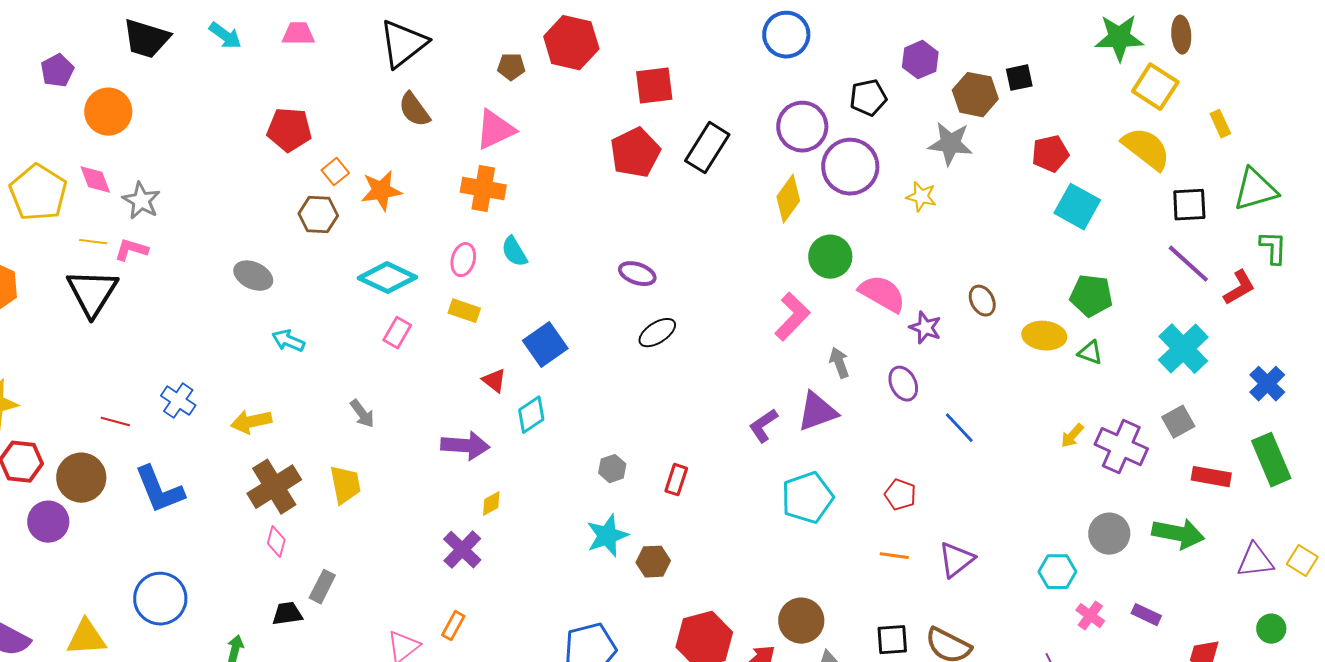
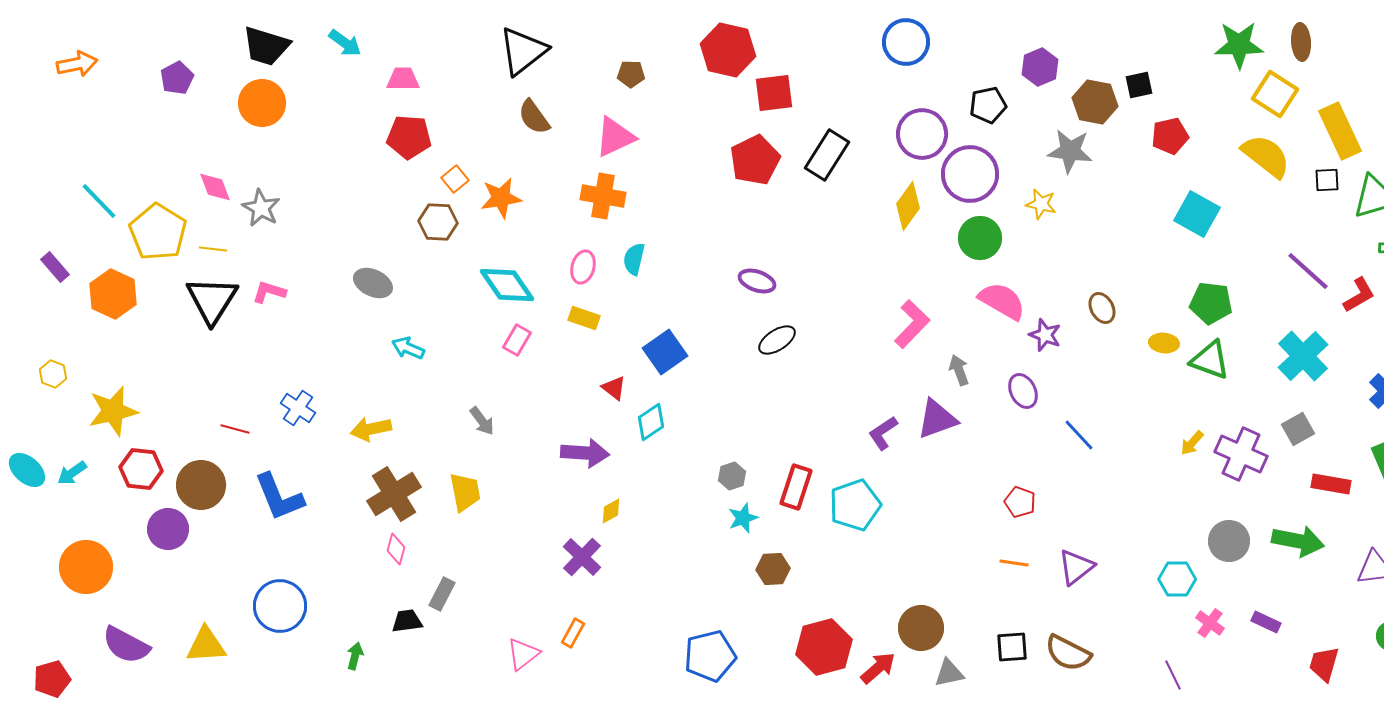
pink trapezoid: (298, 34) -> (403, 79), moved
red hexagon: (571, 43) -> (728, 50), moved
orange circle: (108, 112) -> (262, 103), moved
yellow rectangle: (1220, 124) -> (1340, 131), size x2.0
red pentagon: (1050, 154) -> (1170, 136), moved
yellow pentagon: (38, 193) -> (158, 232), moved
black square: (1189, 205) -> (1327, 180), moved, size x0.7
pink L-shape: (131, 250) -> (269, 292), moved
cyan semicircle: (514, 252) -> (634, 259), turned 44
green circle: (830, 257) -> (980, 238), moved
cyan diamond: (387, 278) -> (507, 285), turned 30
yellow ellipse: (1044, 336) -> (1164, 343), size x0.7
green triangle: (1090, 353) -> (1210, 360), size x1.6
red rectangle: (676, 480) -> (796, 487), size x1.4
cyan pentagon: (807, 498) -> (855, 505), moved
cyan star: (607, 536) -> (743, 518), moved, size x0.7

